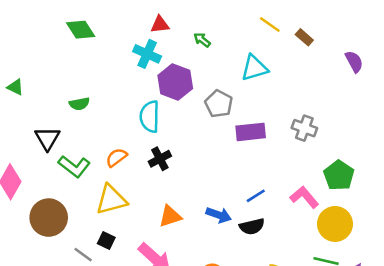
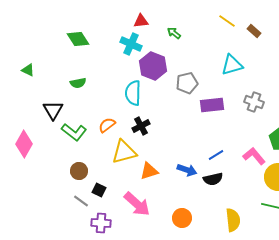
green diamond: (81, 30) -> (78, 39), moved
cyan triangle: (254, 68) -> (232, 65), moved
gray pentagon: (219, 104) -> (187, 83), turned 30
yellow triangle: (111, 200) -> (124, 152), moved
brown circle: (49, 218) -> (79, 171), moved, size x0.6

